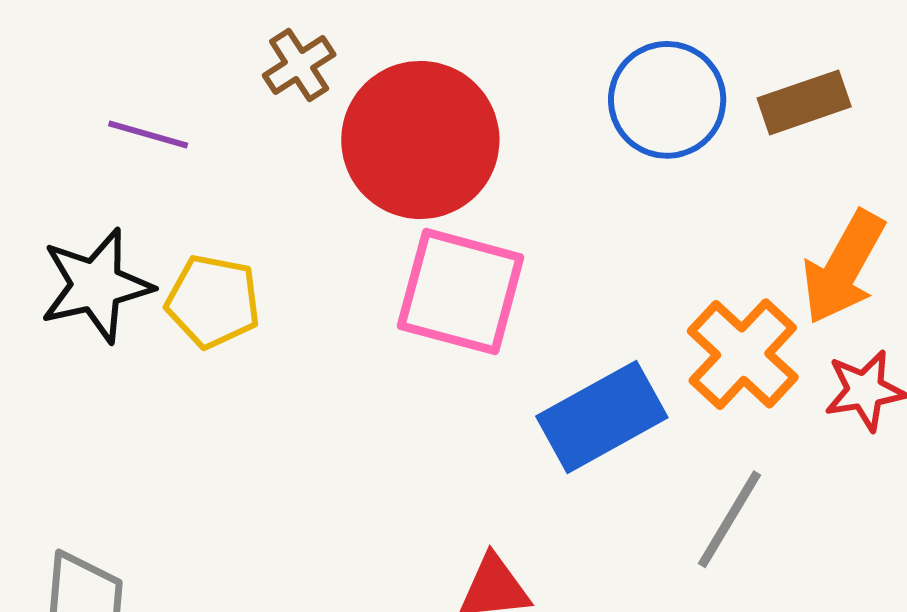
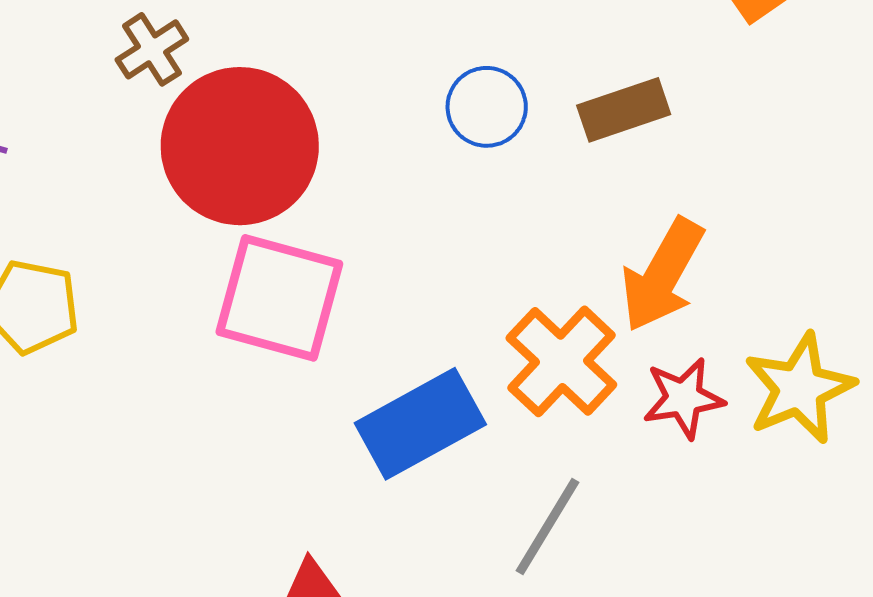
brown cross: (299, 65) -> (152, 49), moved
blue circle: (667, 100) -> (487, 107), size x0.7

